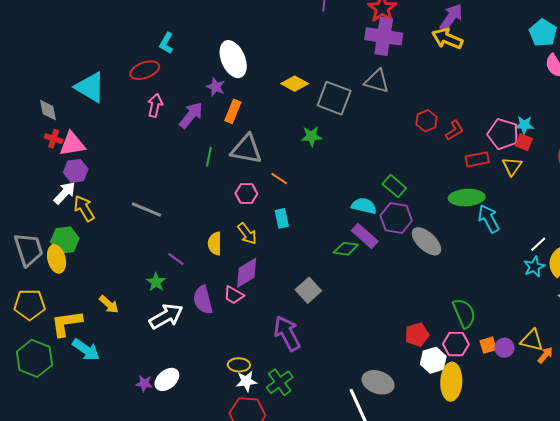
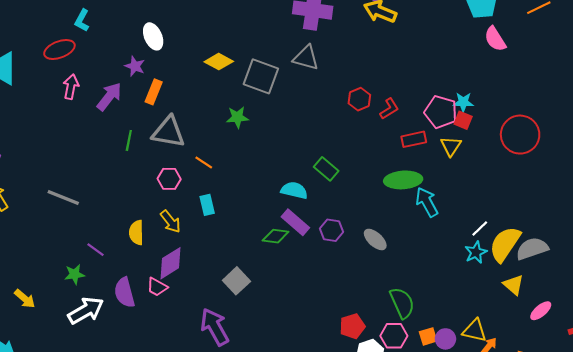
white ellipse: (233, 59) -> (153, 36), size x0.7
purple hexagon: (396, 218) -> (332, 230), moved, size x0.7
gray ellipse: (426, 241) -> (375, 239), moved, size x0.7
green star: (156, 282) -> (75, 274), turned 30

